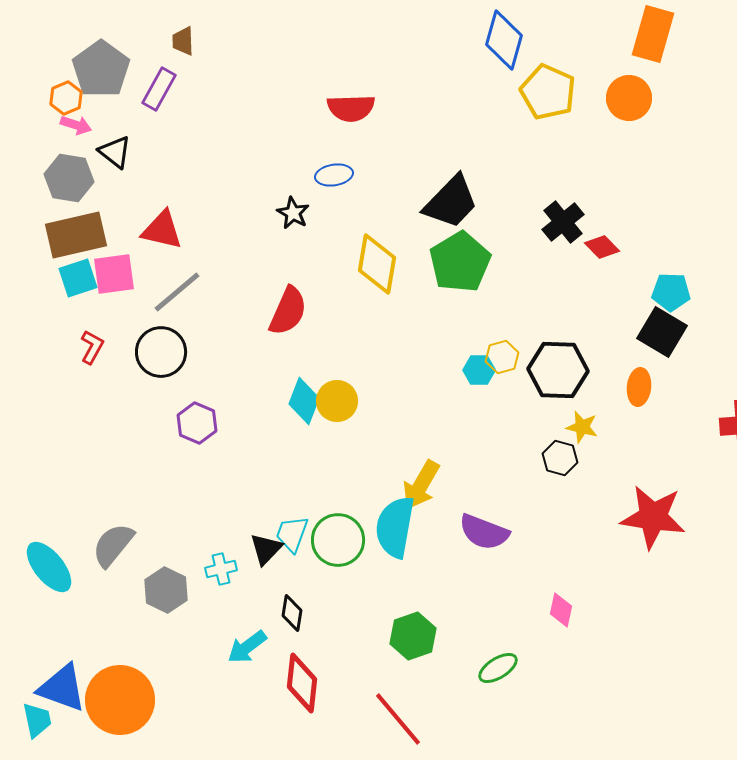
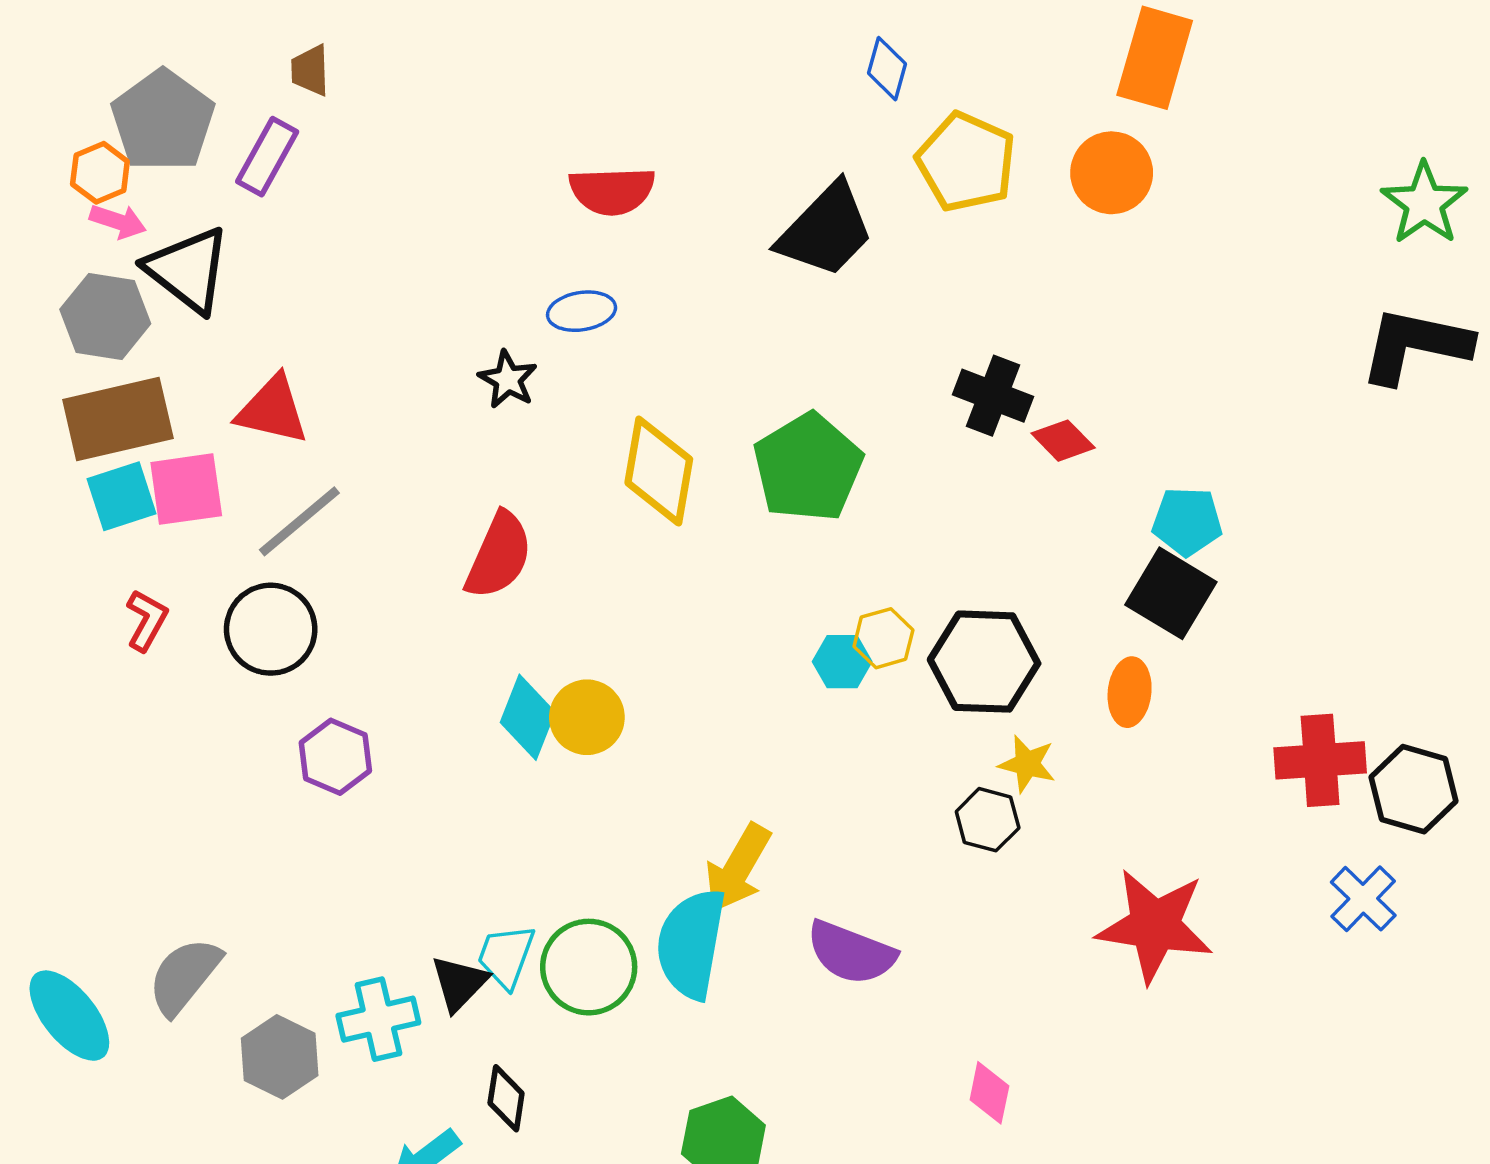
blue diamond: (504, 40) -> (887, 69), size x0.6
black triangle: (115, 152) -> (188, 270), size x1.5
black trapezoid: (451, 202) -> (826, 230), moved
black cross: (563, 222) -> (993, 396), turned -30
cyan cross: (221, 569) -> (378, 1019), size x1.4

